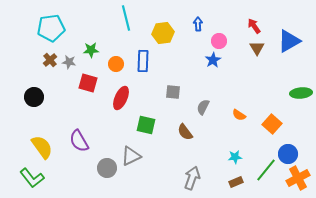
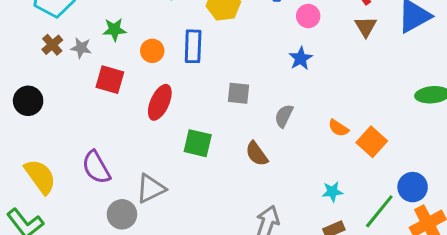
blue star: (213, 60) -> (301, 58), moved
orange square: (272, 124) -> (372, 142), moved
gray triangle: (131, 156) -> (151, 189), moved
gray circle: (107, 168) -> (122, 214), moved

